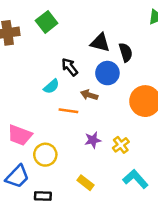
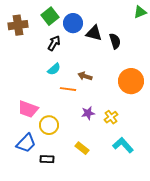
black arrow: (70, 67) -> (54, 43), moved, turned 70
blue circle: (107, 73) -> (73, 23), moved

